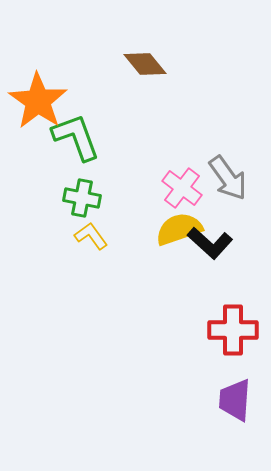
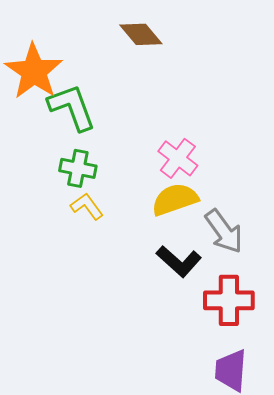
gray arrow: (228, 178) -> (224, 231), moved
black L-shape: (210, 243) -> (179, 261), moved

